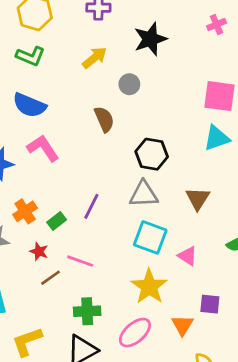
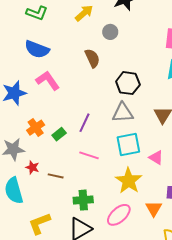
cyan square: (150, 237) -> (128, 145), turned -30
red star: (39, 252) -> (32, 167), moved
pink line: (80, 261) -> (89, 155), moved
brown line: (51, 278) -> (56, 176), turned 49

